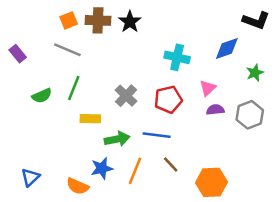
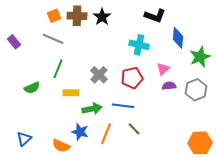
black L-shape: (256, 20) -> (155, 16), moved
blue diamond: (227, 48) -> (178, 38), turned -65
green star: (255, 73) -> (200, 57), size x1.5
green semicircle: (42, 96) -> (32, 88), moved
blue star: (102, 168) -> (80, 132), turned 30
orange hexagon: (211, 182) -> (200, 143), moved

